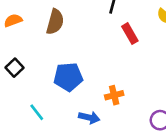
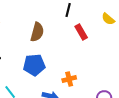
brown semicircle: (55, 22) -> (37, 32), moved

